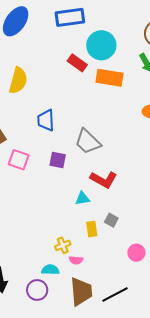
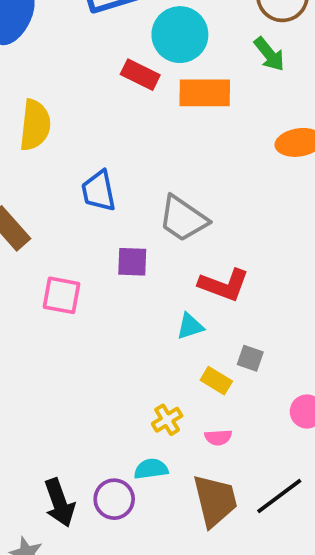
pink square: (19, 160) -> (62, 295), moved
yellow rectangle: (92, 229) -> (216, 381), turned -42
pink semicircle: (76, 260) -> (218, 437), moved
purple circle: (37, 290) -> (114, 499), moved

